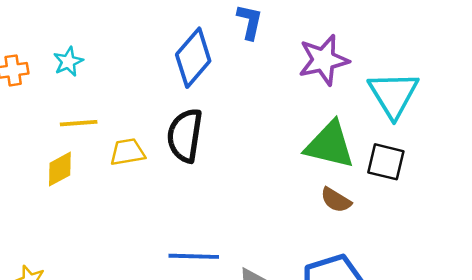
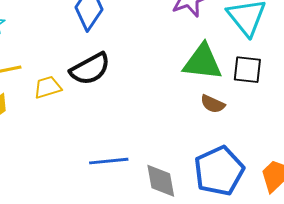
black semicircle: (185, 135) -> (90, 69), turned -120

